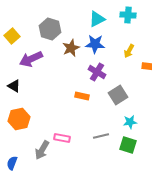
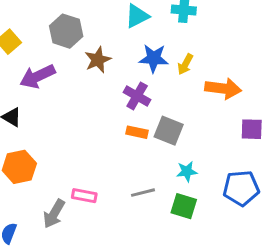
blue star: (95, 44) -> (154, 58), moved
gray square: (118, 95) -> (169, 131), turned -36
orange rectangle: (82, 96) -> (137, 132), moved

